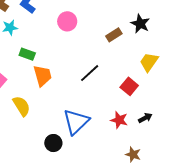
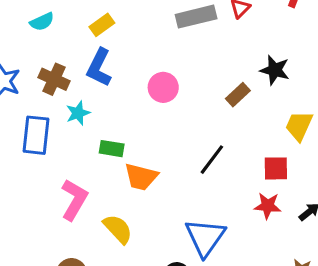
orange trapezoid: (42, 76) -> (141, 177), turned 130
red square: (129, 86) -> (276, 168), turned -30
red star: (119, 120) -> (268, 206), moved

